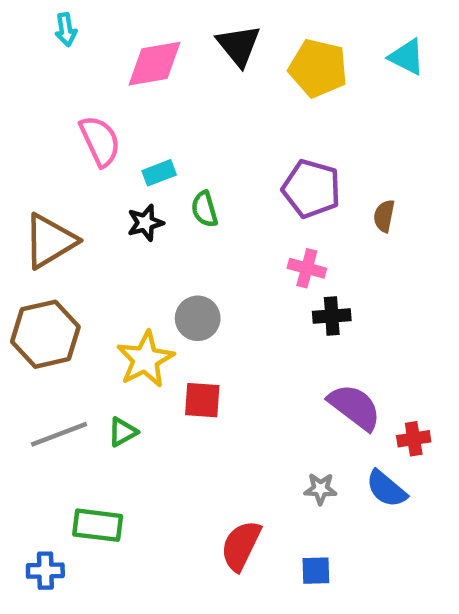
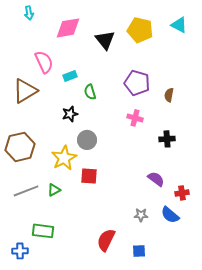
black triangle: (239, 45) -> (105, 40), moved
black star: (145, 223) -> (70, 114), moved
brown triangle: (50, 241) -> (25, 91), moved
black cross: (332, 316) -> (167, 139), moved
purple semicircle: (355, 407) -> (156, 179), size x0.7

